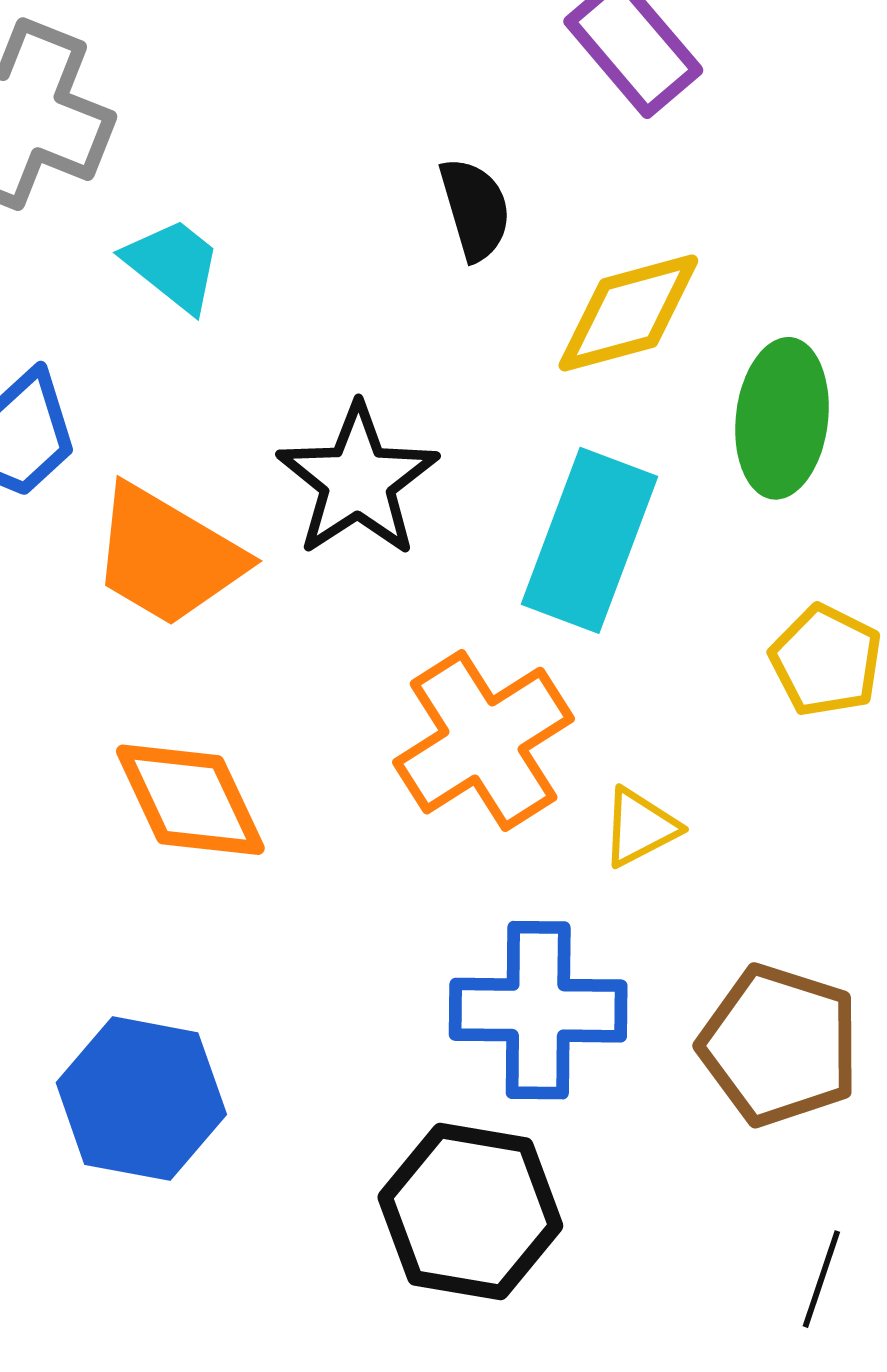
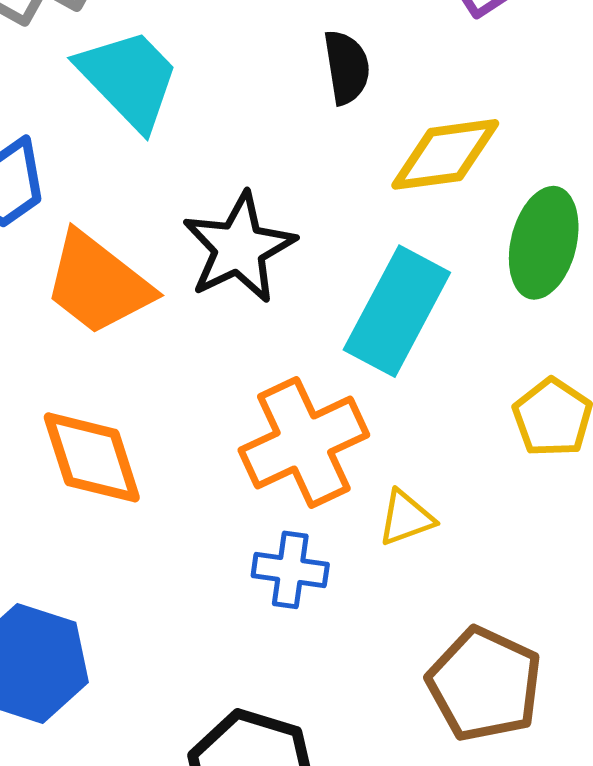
cyan trapezoid: (173, 265) -> (129, 79), size x1.5
blue cross: (538, 1010) -> (290, 570), moved, size x0.6

